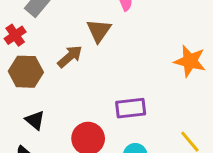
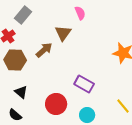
purple rectangle: (131, 108) -> (84, 84), turned 36

